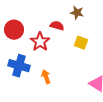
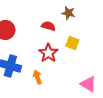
red star: (40, 42) -> (48, 53), moved

